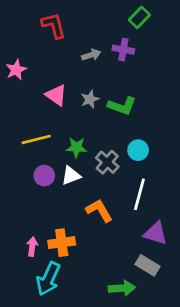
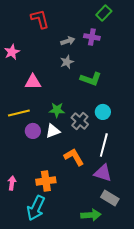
pink triangle: (56, 95) -> (33, 82), moved, turned -36
gray star: (90, 99) -> (67, 62), moved
yellow line: (36, 139) -> (19, 113), moved
purple triangle: (155, 233) -> (103, 173), moved
pink arrow: (32, 247) -> (12, 183), moved

